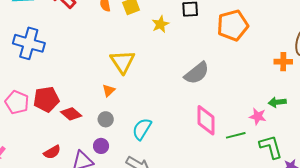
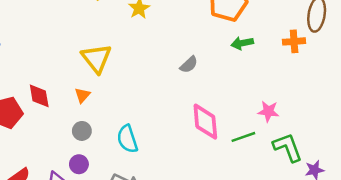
gray semicircle: (197, 73) -> (189, 65), size x0.6
green arrow: (277, 102) -> (242, 43), moved
red diamond: (71, 114) -> (39, 96), moved, turned 45
cyan semicircle: (142, 129) -> (127, 139), turned -45

